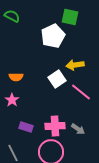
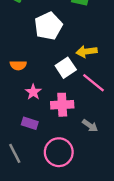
white pentagon: (53, 36) -> (48, 26), moved
pink star: (12, 100) -> (33, 92), moved
pink cross: (55, 126) -> (62, 105), moved

